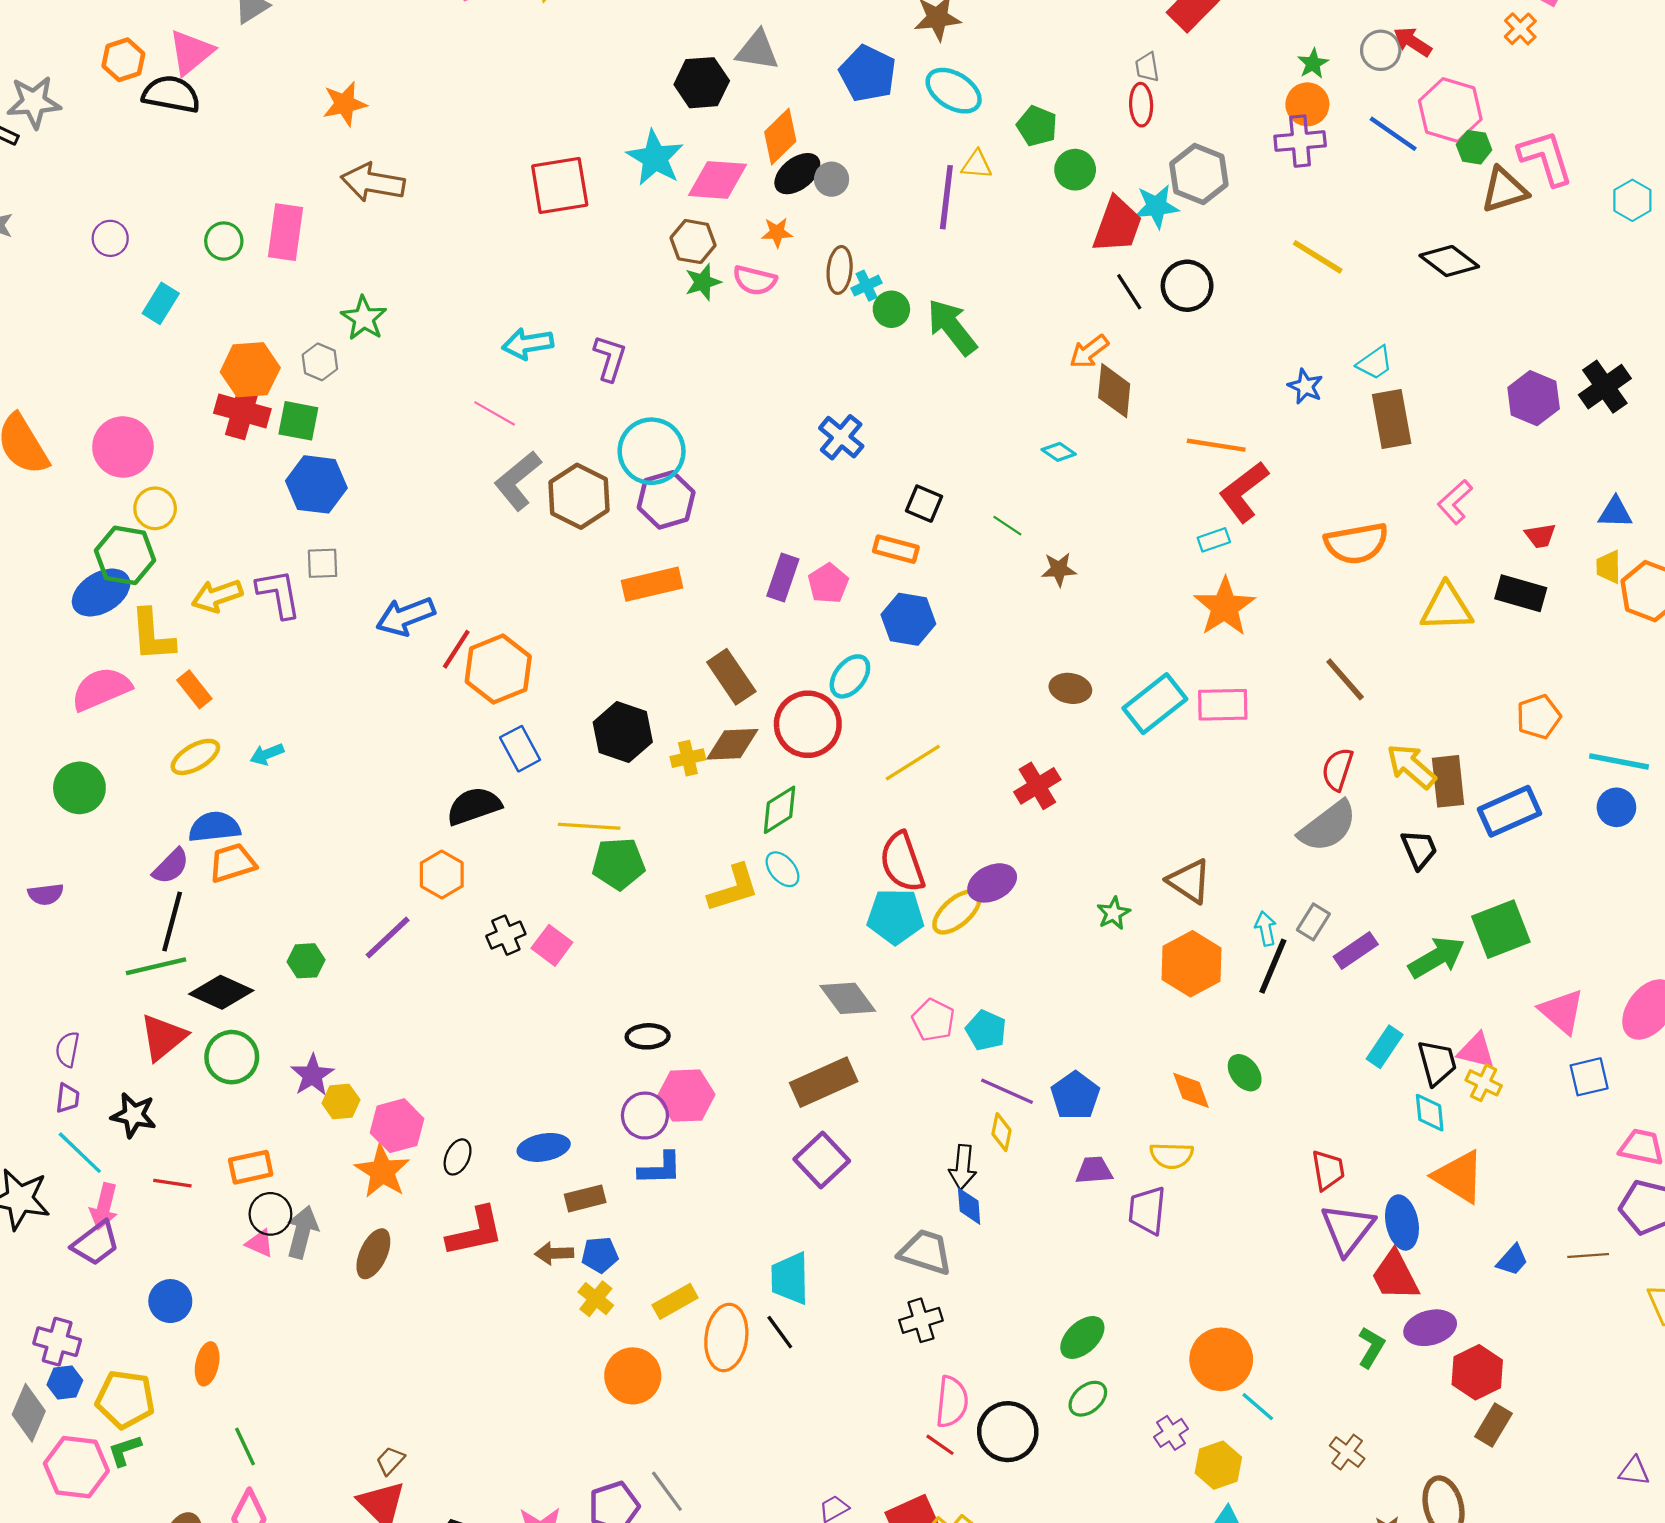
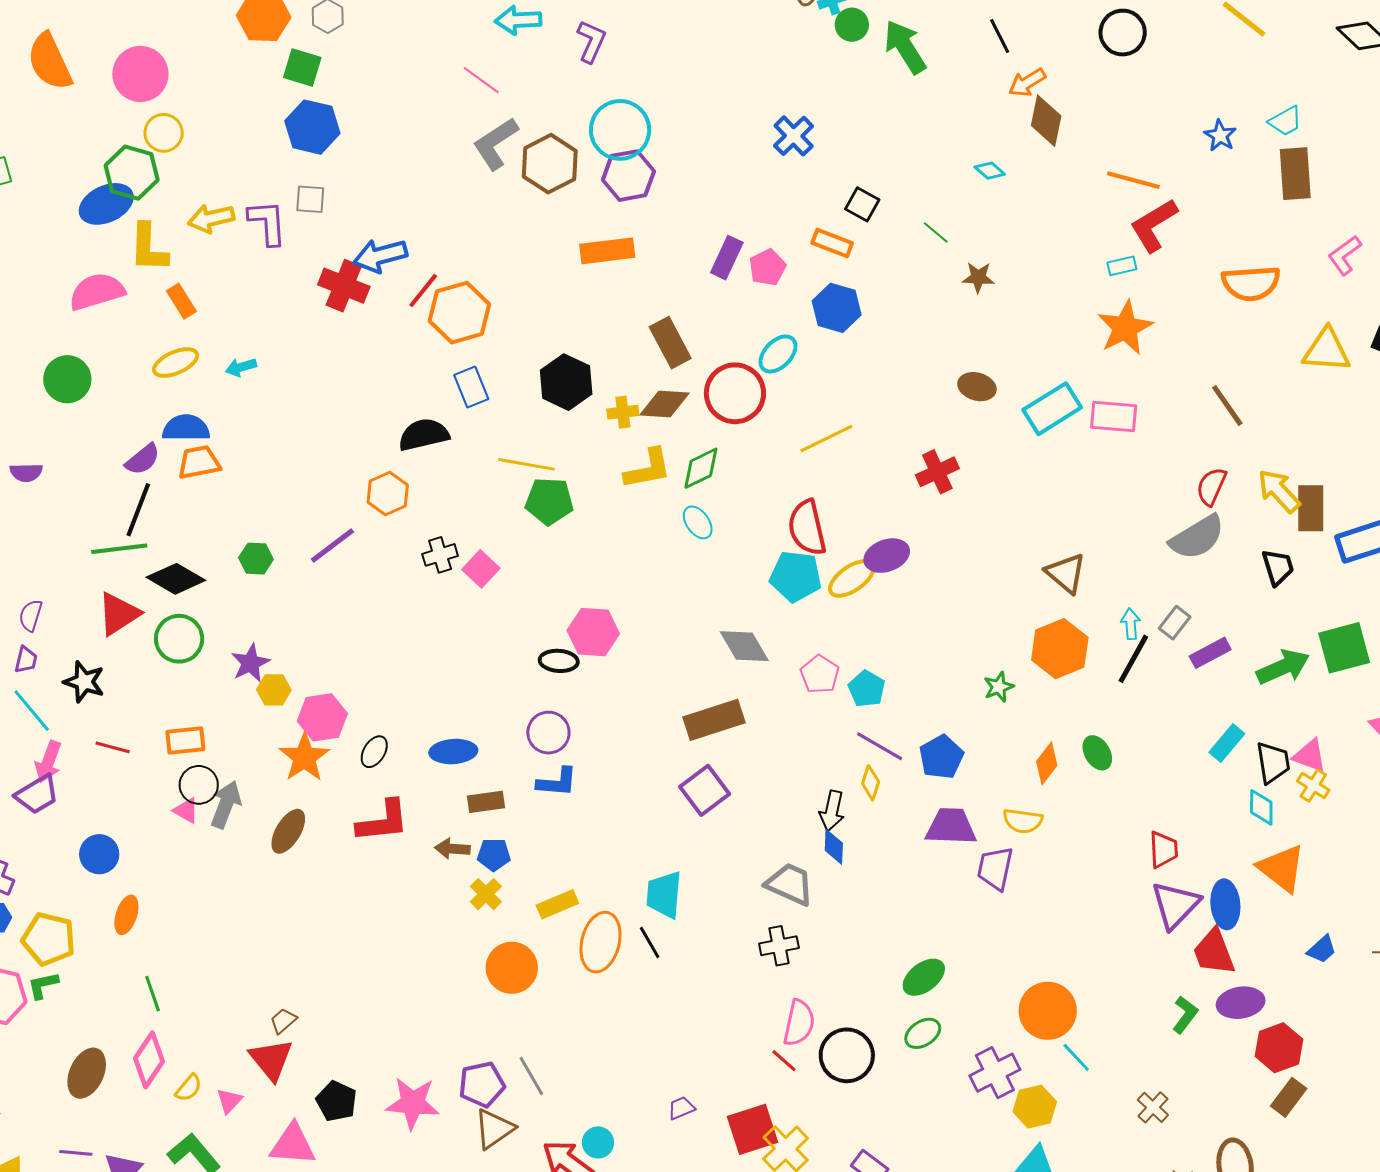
black line: (1129, 292) -> (1000, 36), moved
red cross: (242, 411) -> (344, 286), moved
yellow L-shape: (733, 888) -> (648, 469), moved
green star: (1113, 913) -> (999, 687), moved
orange diamond: (1191, 1090) -> (1047, 763), turned 51
pink hexagon: (686, 1096) -> (593, 632), moved
purple trapezoid: (1094, 1170) -> (951, 827), size x1.5
purple cross: (1171, 1433) -> (995, 1073), size x1.6

